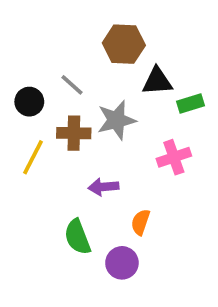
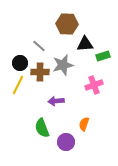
black circle: (29, 102) -> (20, 63), moved
orange semicircle: (141, 222) -> (84, 124), moved

